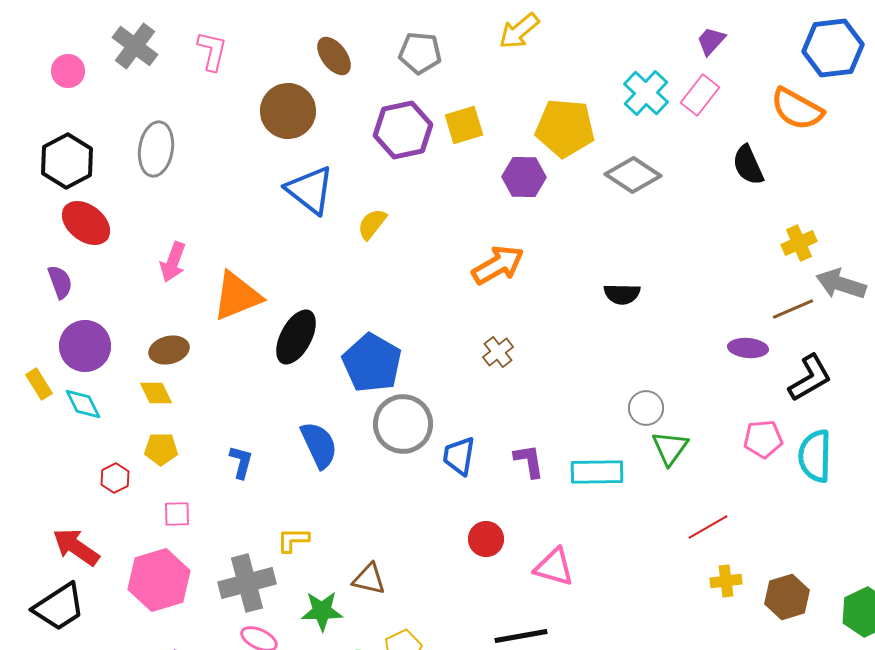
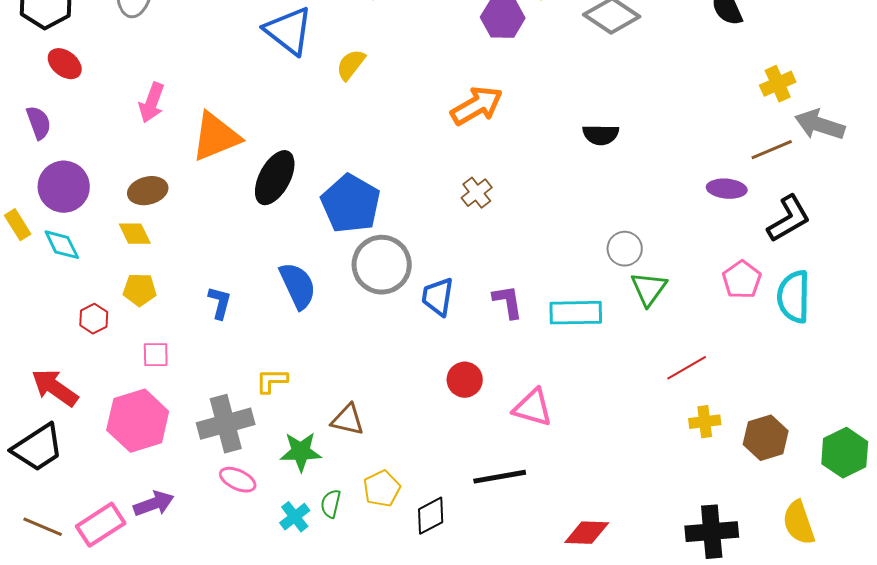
red ellipse: (86, 223) -> (65, 64), size x0.7
pink pentagon: (763, 439) -> (742, 280), turned -30

